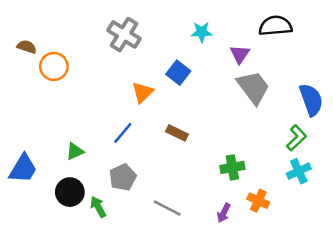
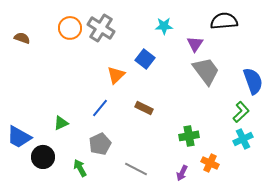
orange circle: (54, 66) -> (70, 28), moved
blue trapezoid: (23, 169) -> (19, 137), turned 88
black circle: (70, 192) -> (43, 157), moved

